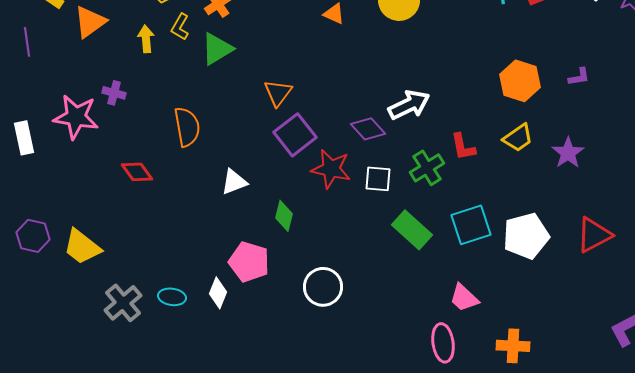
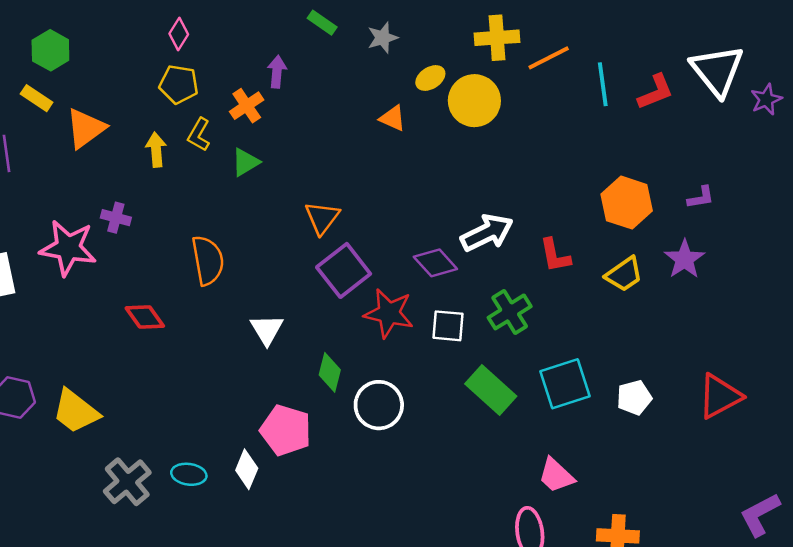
green triangle: (217, 49) -> (245, 162), size x0.7
red L-shape: (463, 147) -> (555, 255), moved
purple star: (568, 153) -> (684, 259), moved
white triangle: (234, 182) -> (267, 330), turned -40
white pentagon: (526, 236) -> (634, 398), size x0.6
white circle: (323, 287) -> (379, 405), moved

